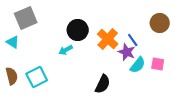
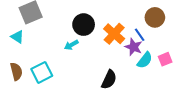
brown circle: (160, 23) -> (155, 17), moved
pink square: (158, 64) -> (165, 59), turned -32

